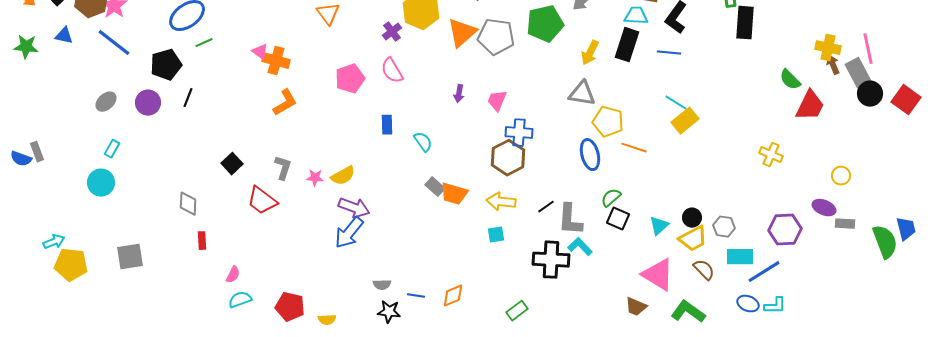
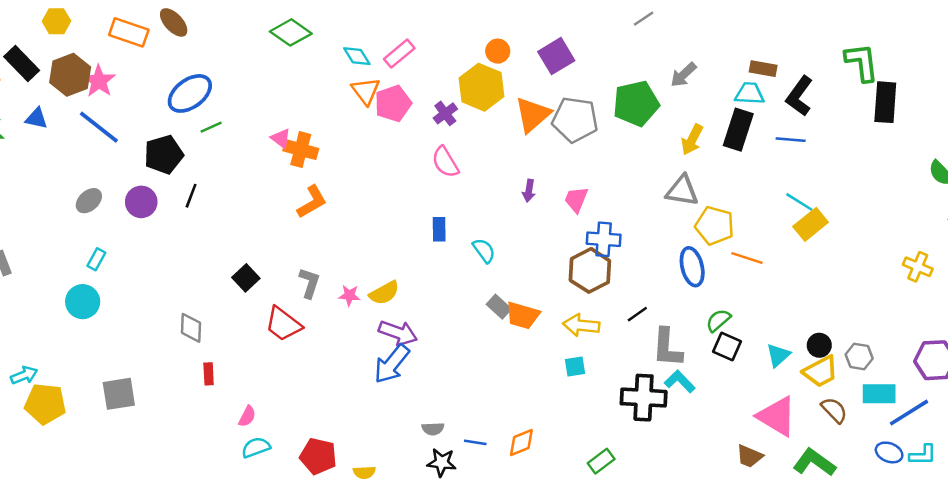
pink pentagon: (350, 79) -> (393, 103), moved
black line: (546, 207) -> (637, 314), moved

